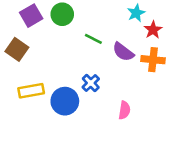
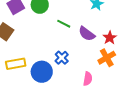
red star: (153, 30) -> (110, 38), moved
orange cross: (153, 60) -> (107, 58), moved, turned -36

